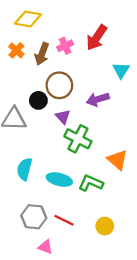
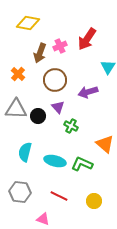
orange cross: (16, 50) -> (18, 74), moved
black circle: (38, 100) -> (38, 116), moved
green cross: (78, 139) -> (71, 126), size x0.6
gray hexagon: (34, 217) -> (20, 192), moved

